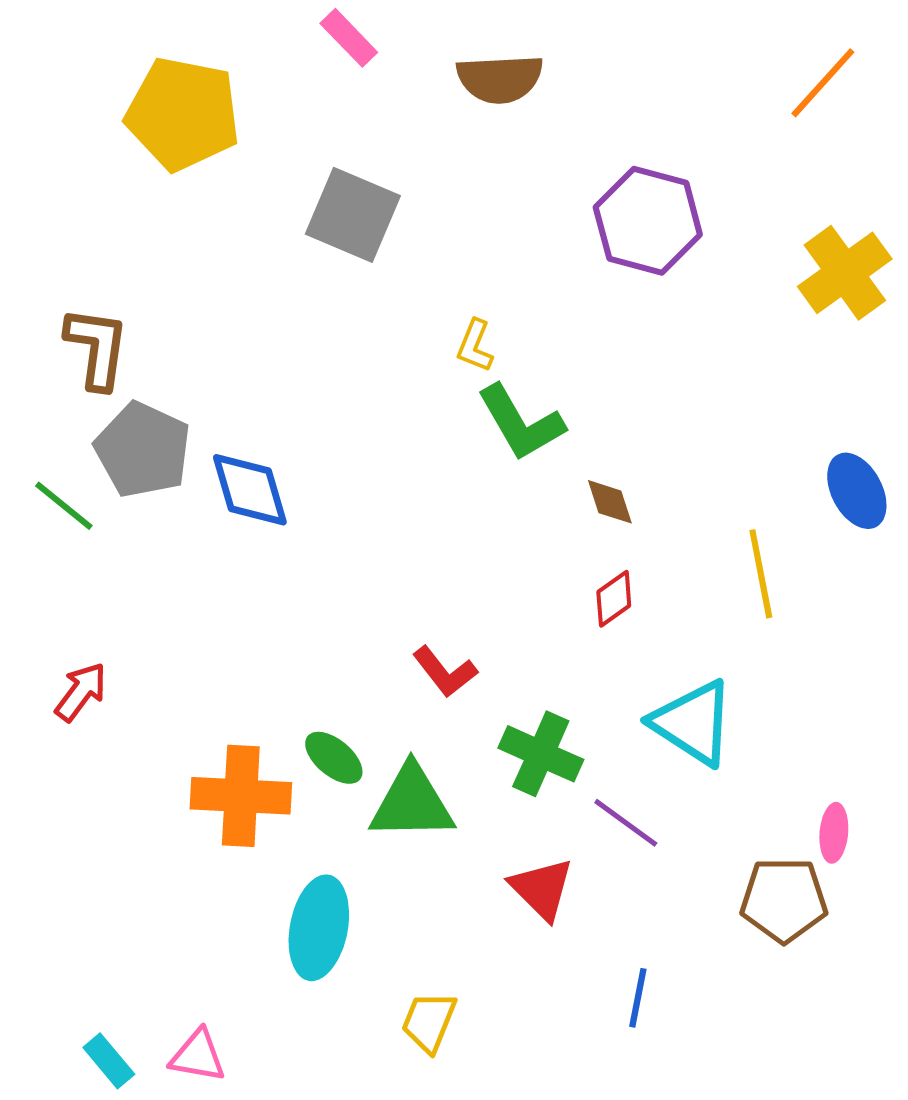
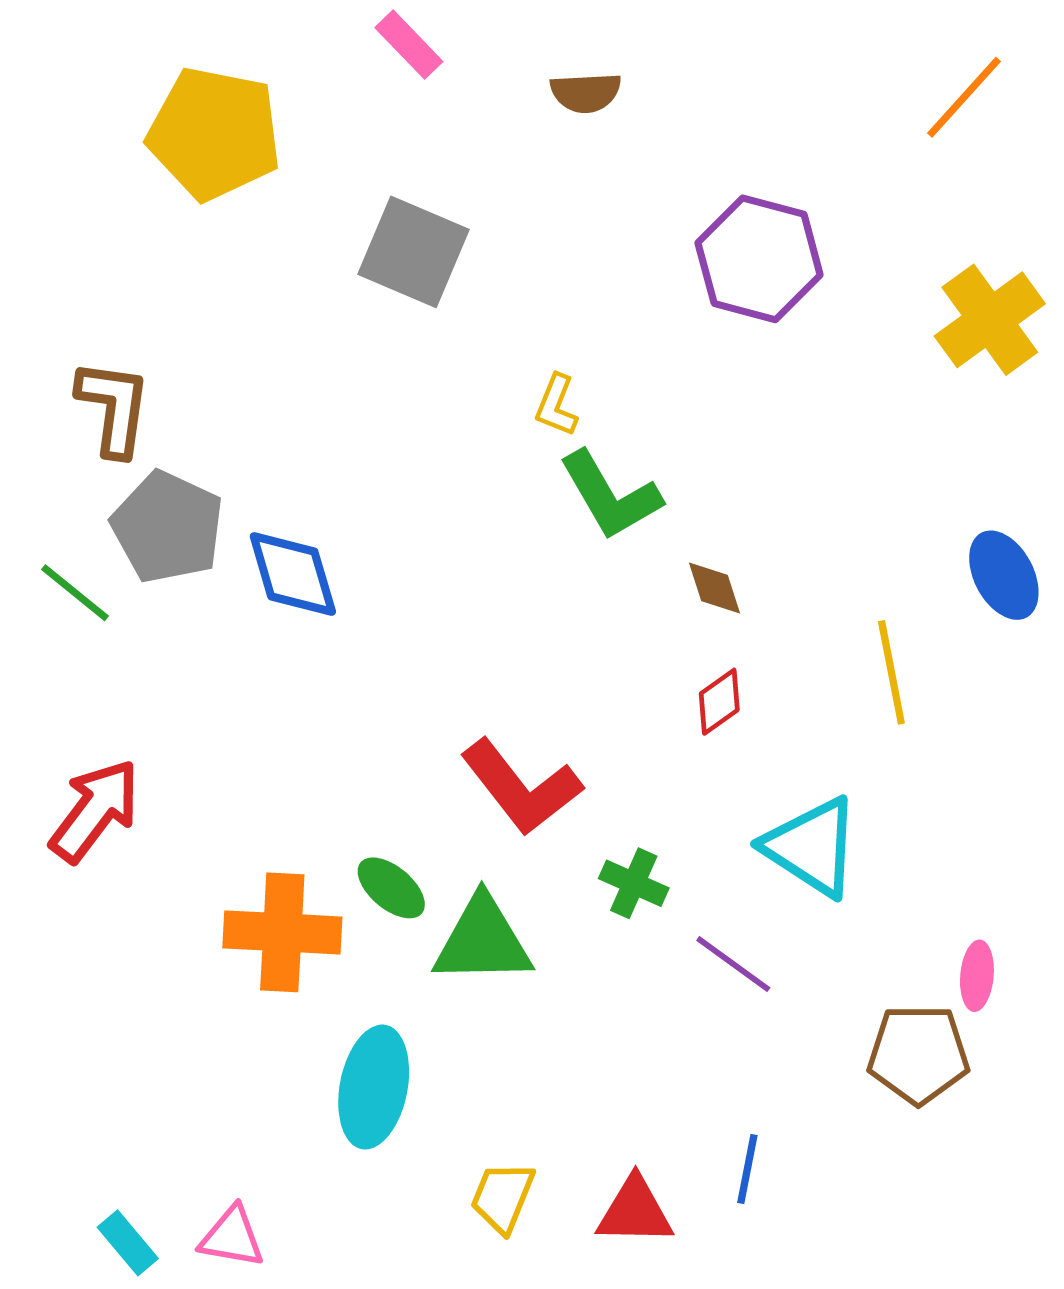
brown semicircle: (500, 79) -> (586, 93), size x0.7
red L-shape: (445, 672) -> (521, 787), size x1.6
red arrow: (81, 692) -> (95, 811), size x1.5
green cross: (541, 754) -> (634, 883), size x0.7
red triangle: (542, 889) -> (635, 1211), moved, turned -44

